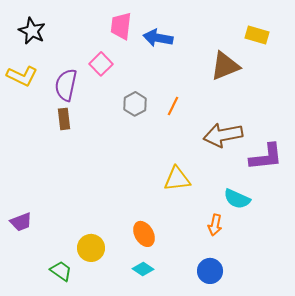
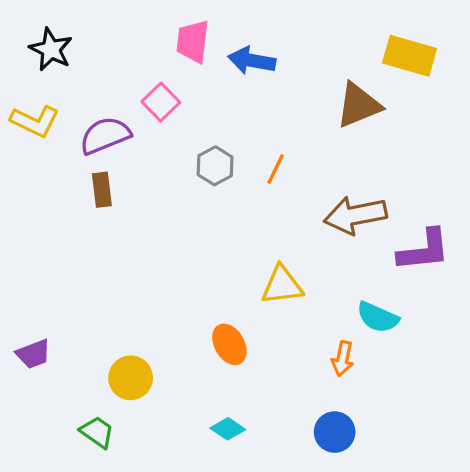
yellow rectangle: (257, 35) -> (410, 56), size x1.4
purple semicircle: (66, 85) -> (105, 136), turned 56
orange ellipse: (144, 234) -> (229, 344), moved
yellow circle: (91, 248) -> (131, 378), moved

